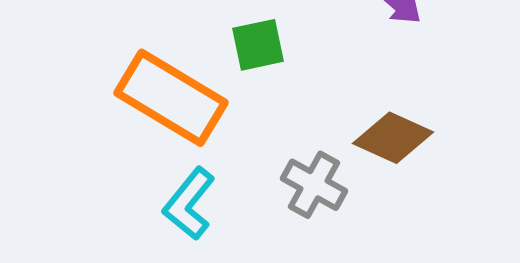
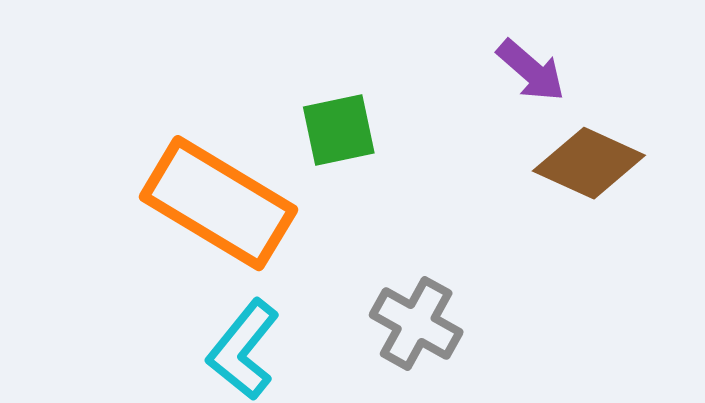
brown diamond: (393, 138) -> (589, 163), moved

